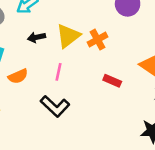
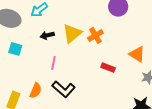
pink line: (58, 72) -> (53, 63), moved
orange semicircle: (18, 76) -> (36, 90), moved, turned -42

